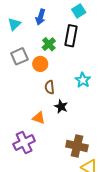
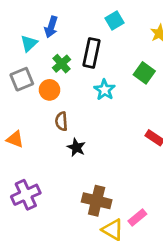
cyan square: (79, 11) -> (114, 21), moved
cyan triangle: (14, 24) -> (29, 43), moved
cyan star: (83, 80) -> (105, 90), moved
orange triangle: (39, 118) -> (15, 139), moved

